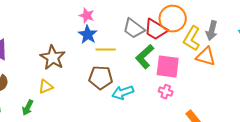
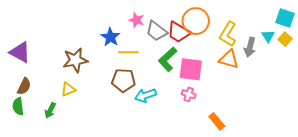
pink star: (87, 16) -> (137, 20), moved
gray arrow: (212, 31) -> (250, 47), moved
yellow L-shape: (192, 39) -> (228, 34), moved
brown star: (53, 58) -> (75, 60), turned 30

